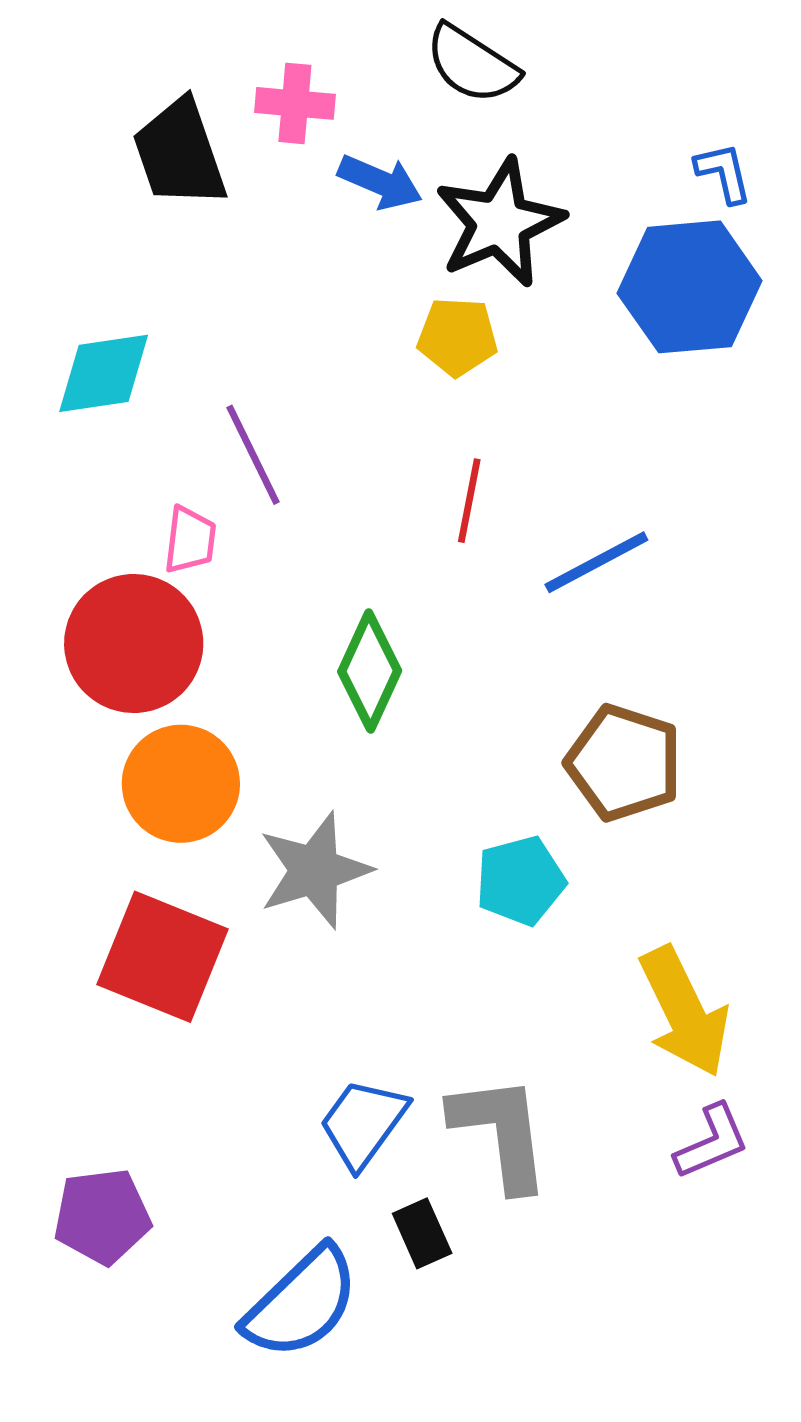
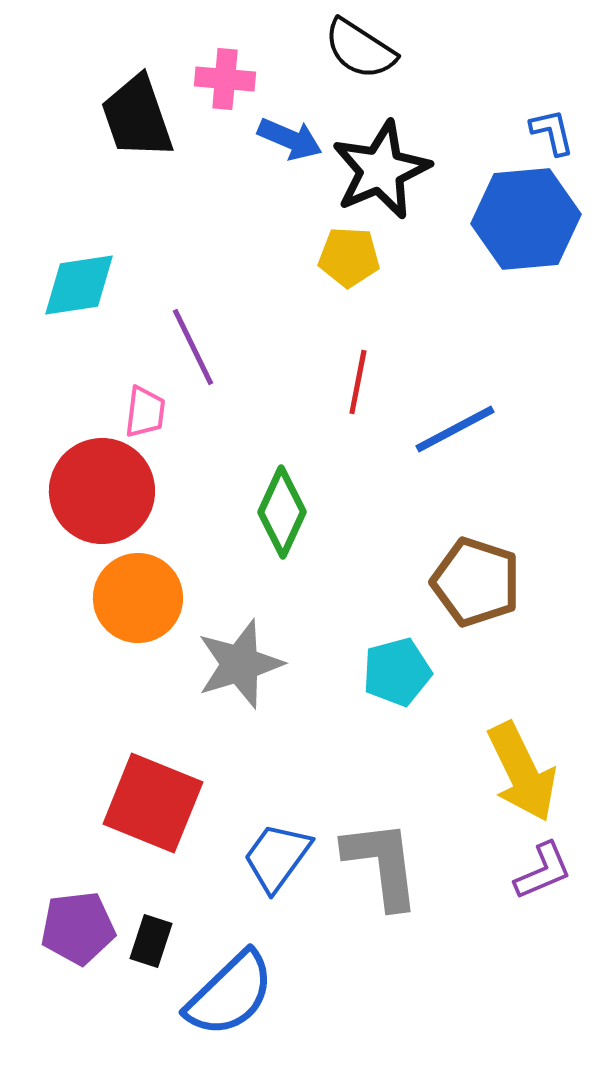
red square: (163, 957) -> (153, 803), moved
black rectangle: (422, 1233) -> (151, 941), moved, turned 42

